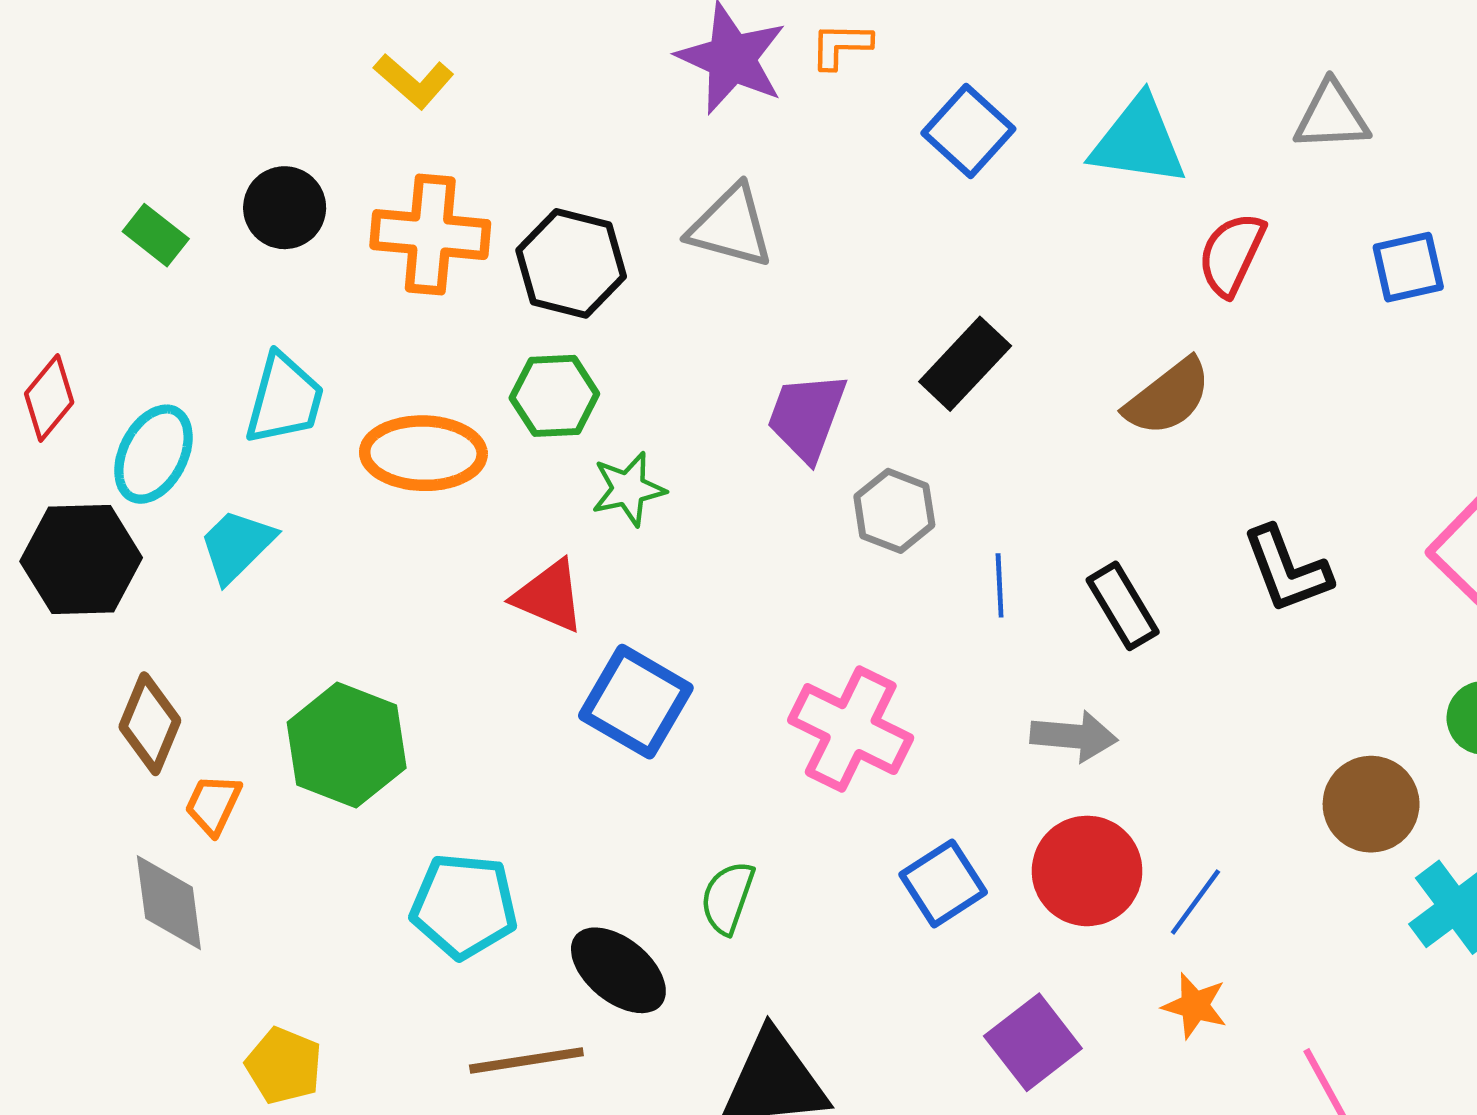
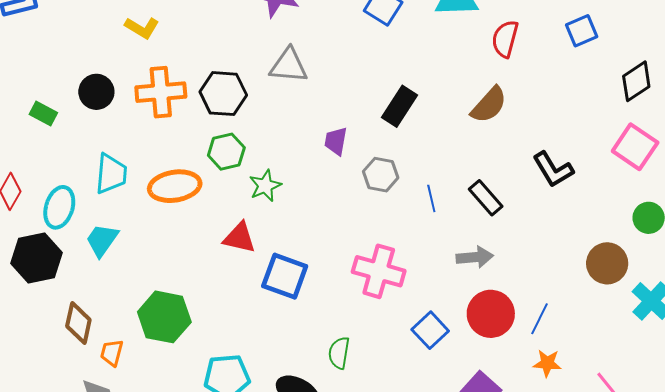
purple trapezoid: (807, 417) -> (336, 141), size x0.7

